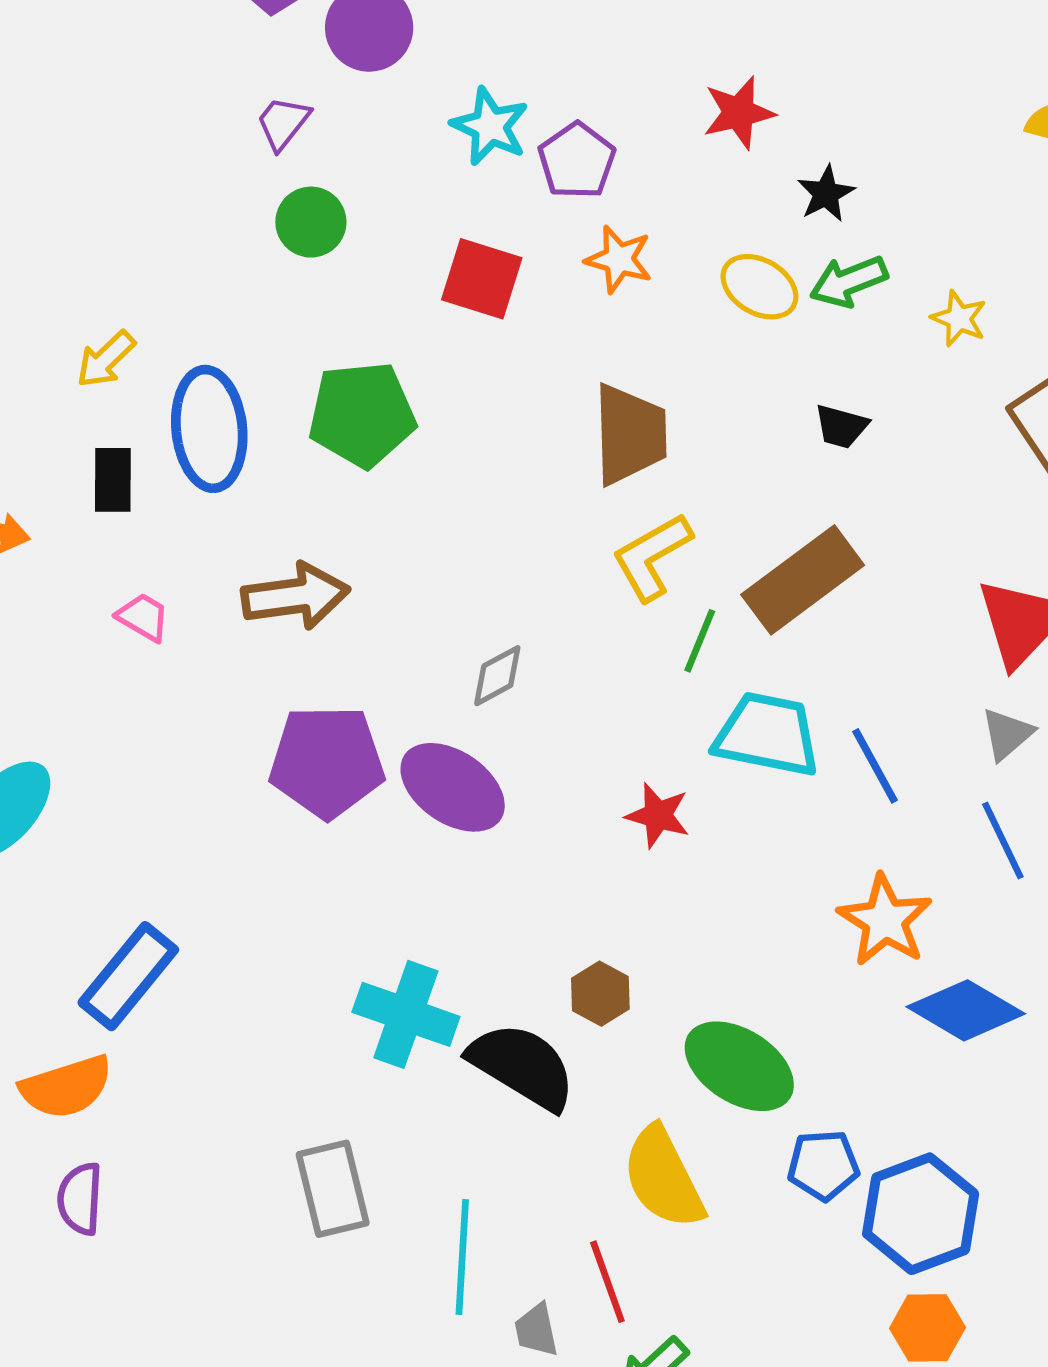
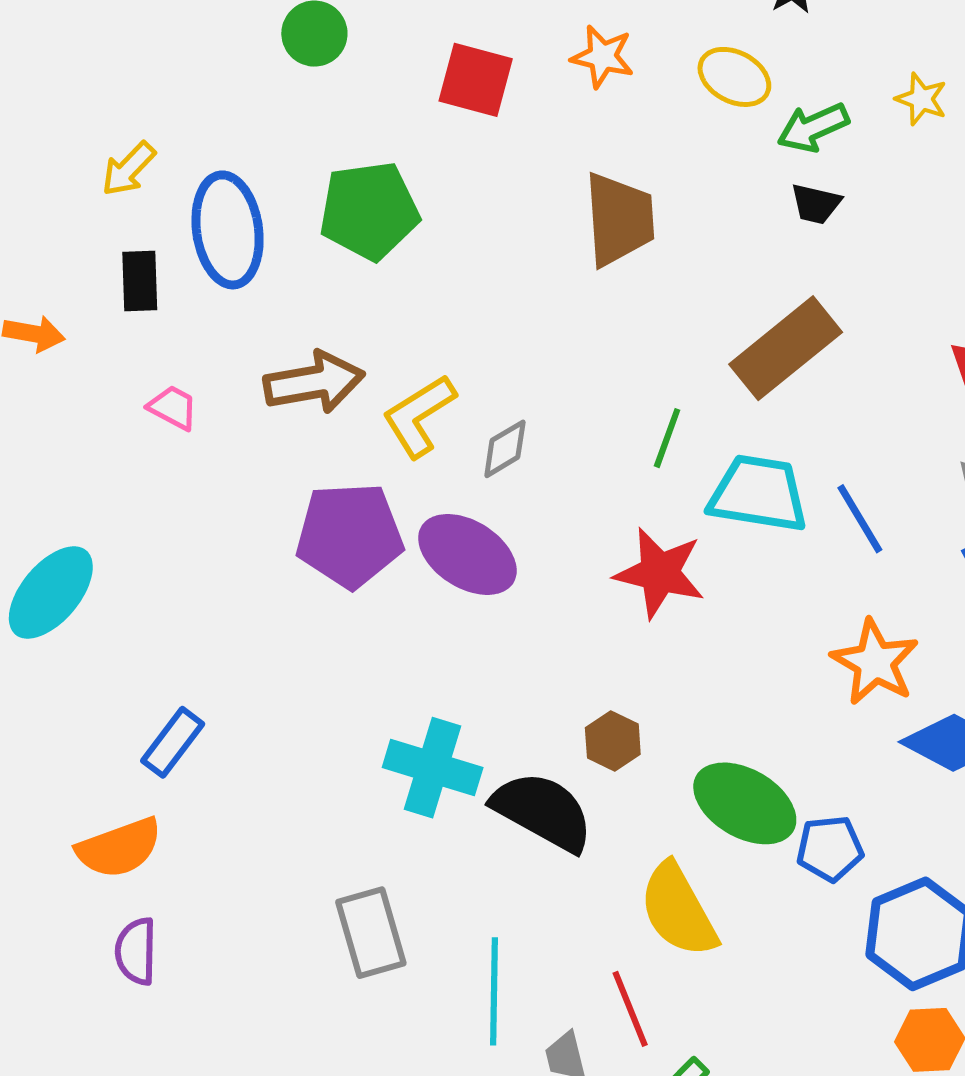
green arrow: (849, 281) -> (813, 128), moved
yellow L-shape: (652, 557) -> (419, 416), moved
green line: (700, 641) -> (667, 438), moved
red star: (658, 815) -> (660, 573), size x1.5
blue rectangle: (128, 976) -> (173, 742), size x0.7
blue pentagon: (823, 1165) -> (830, 848), moved

